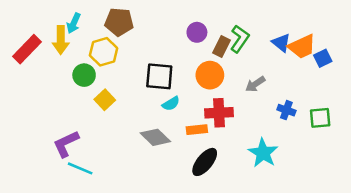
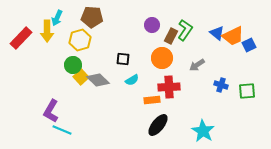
green circle: (84, 75) -> (73, 65), moved
black square: (159, 76) -> (123, 59), size x0.6
gray diamond: (155, 137) -> (98, 80), moved
purple L-shape: (66, 144) -> (51, 111), turned -35
cyan star: (263, 153) -> (203, 131), moved

